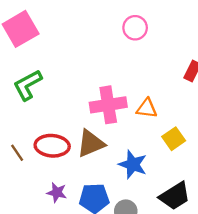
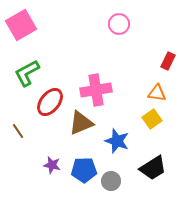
orange triangle: (147, 108) -> (157, 93), moved
red ellipse: (52, 146) -> (50, 102), moved, turned -56

